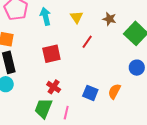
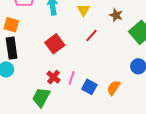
red square: (51, 54) -> (55, 44), turned -30
pink line: (66, 113) -> (72, 78), moved

